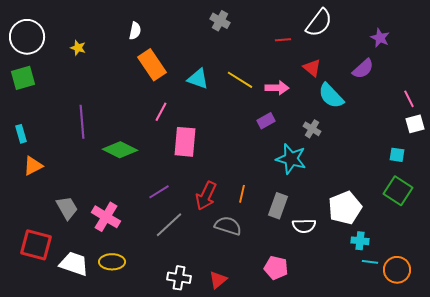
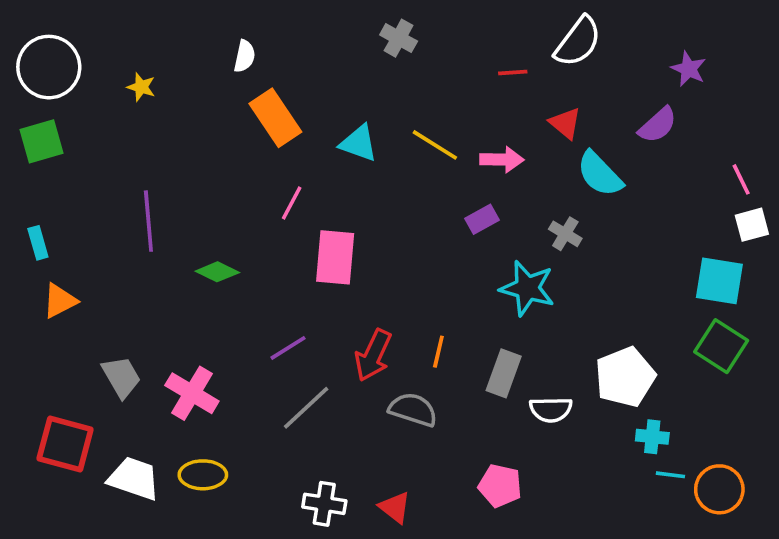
green diamond: (120, 150) -> (217, 272), size x0.7
cyan square: (397, 155) -> (719, 281), size x1.8
red triangle: (218, 280) -> (395, 507), turned -42

